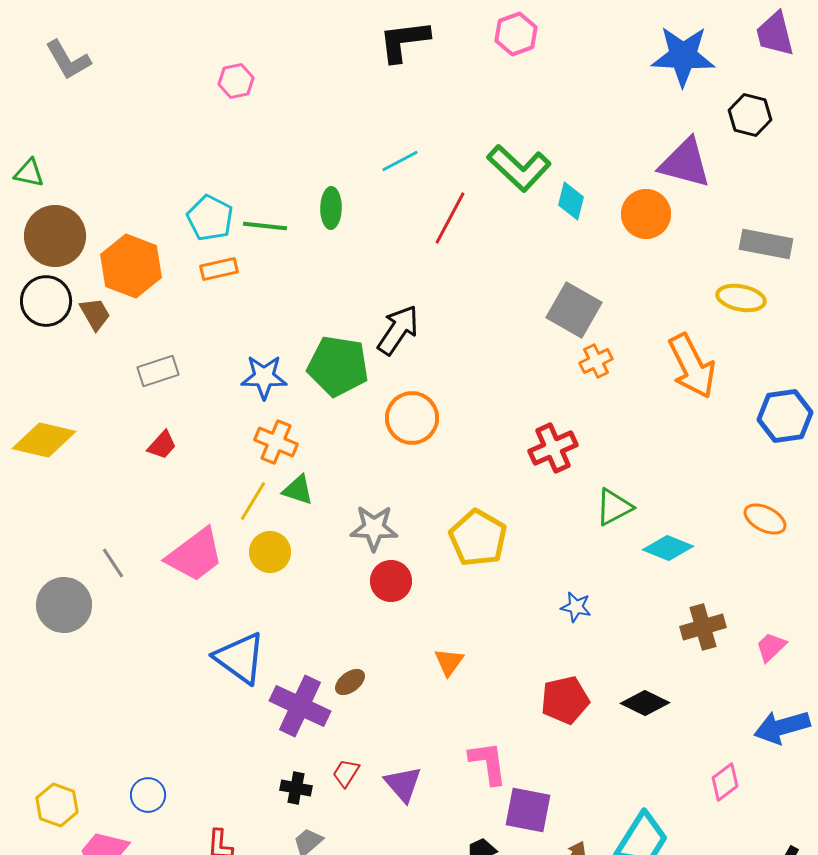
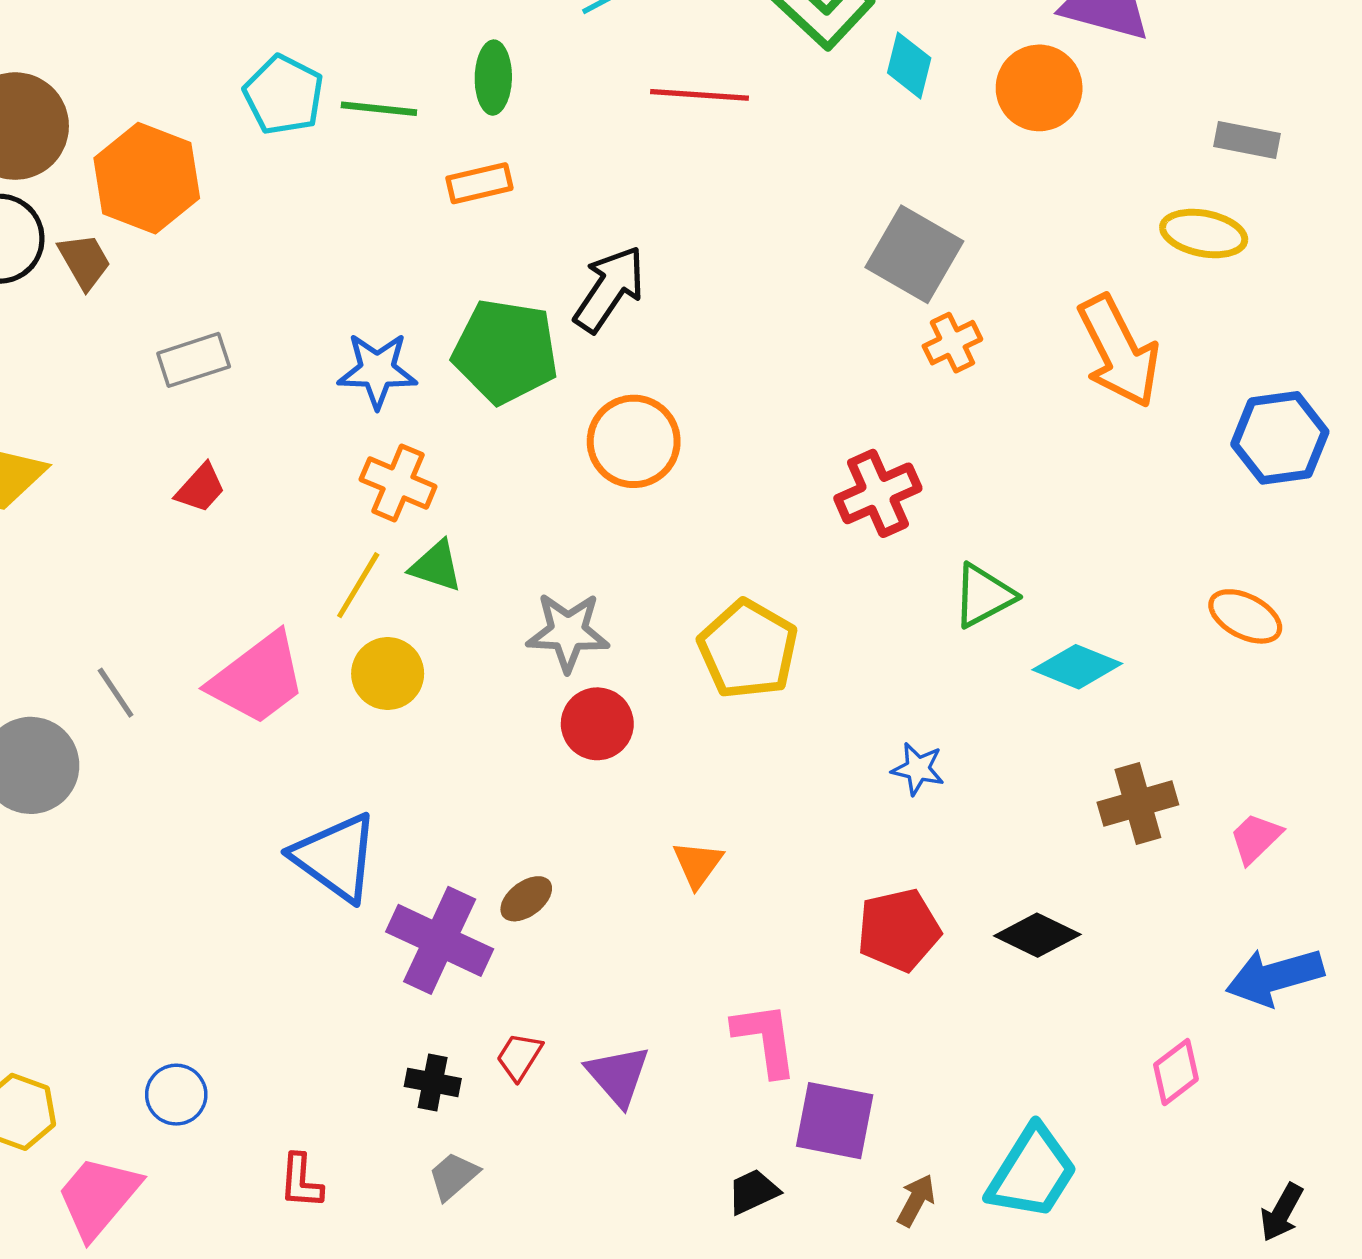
red line: (450, 218) -> (699, 95), turned 66
gray rectangle: (766, 244) -> (1247, 140), size x0.7
orange rectangle: (219, 269) -> (479, 183), moved

